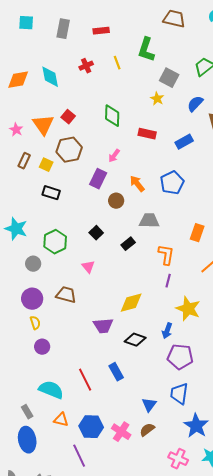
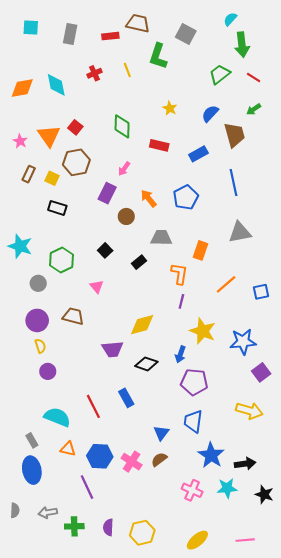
brown trapezoid: (174, 19) -> (138, 23), moved
gray square: (169, 78) -> (186, 34), moved
orange rectangle: (197, 233) -> (201, 250), moved

